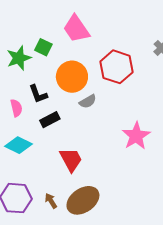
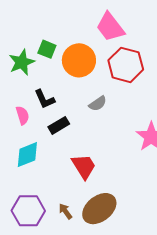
pink trapezoid: (76, 29) -> (110, 27), moved
orange circle: (72, 77) -> (79, 60), moved
cyan diamond: (19, 145) -> (27, 155), turned -44

